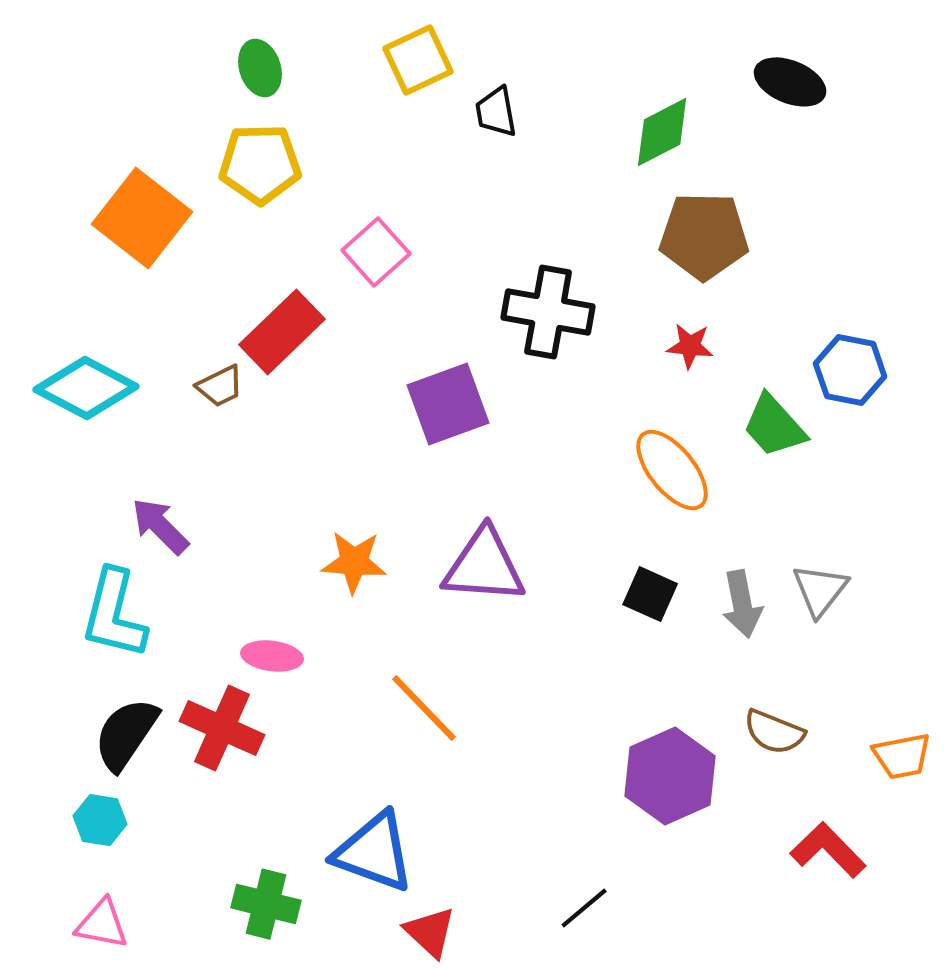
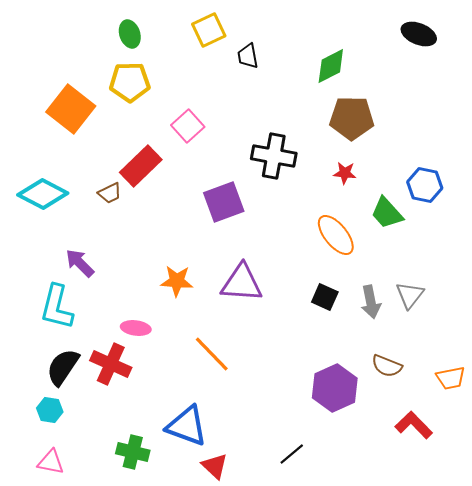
black ellipse: (790, 82) -> (419, 34), moved

